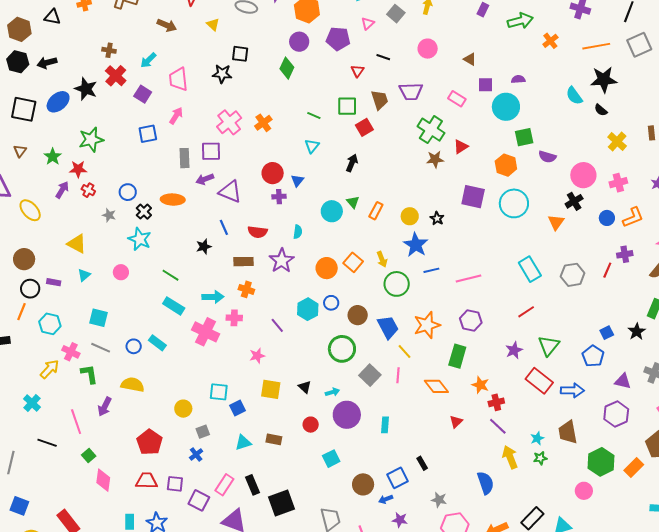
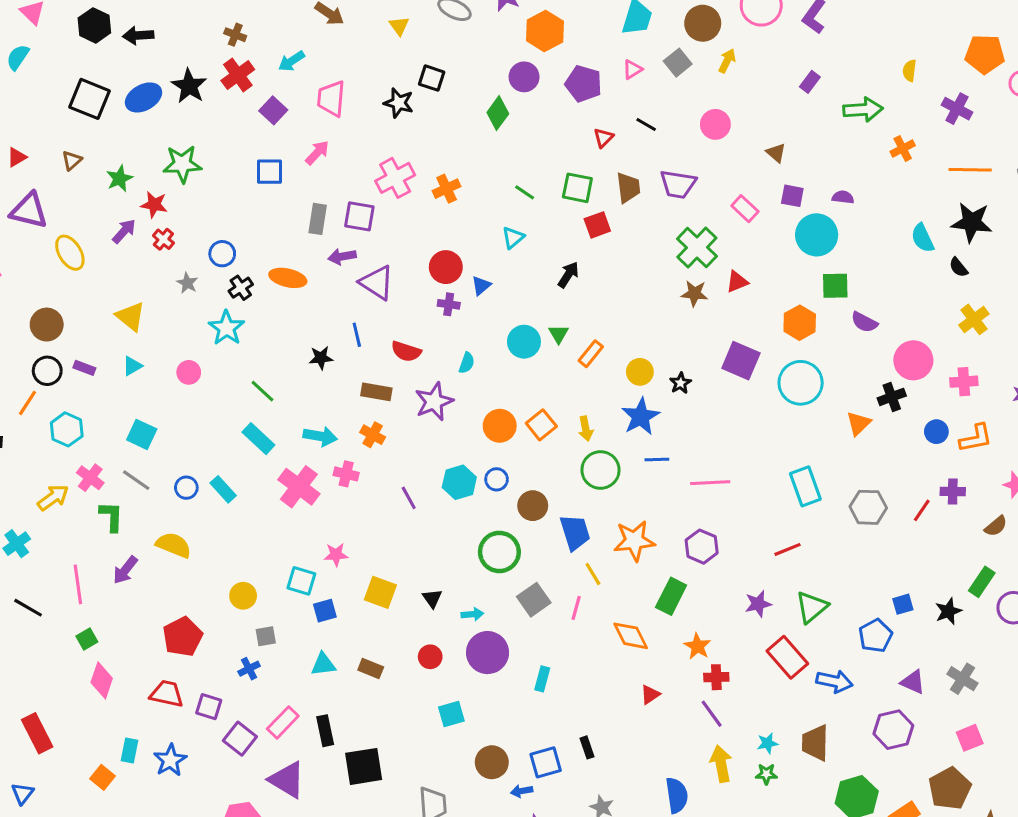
pink star: (257, 356) -> (336, 555), moved

